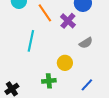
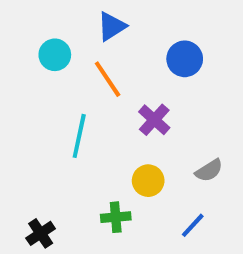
purple cross: (68, 21) -> (154, 120), moved
gray semicircle: (86, 43) -> (209, 170), moved

